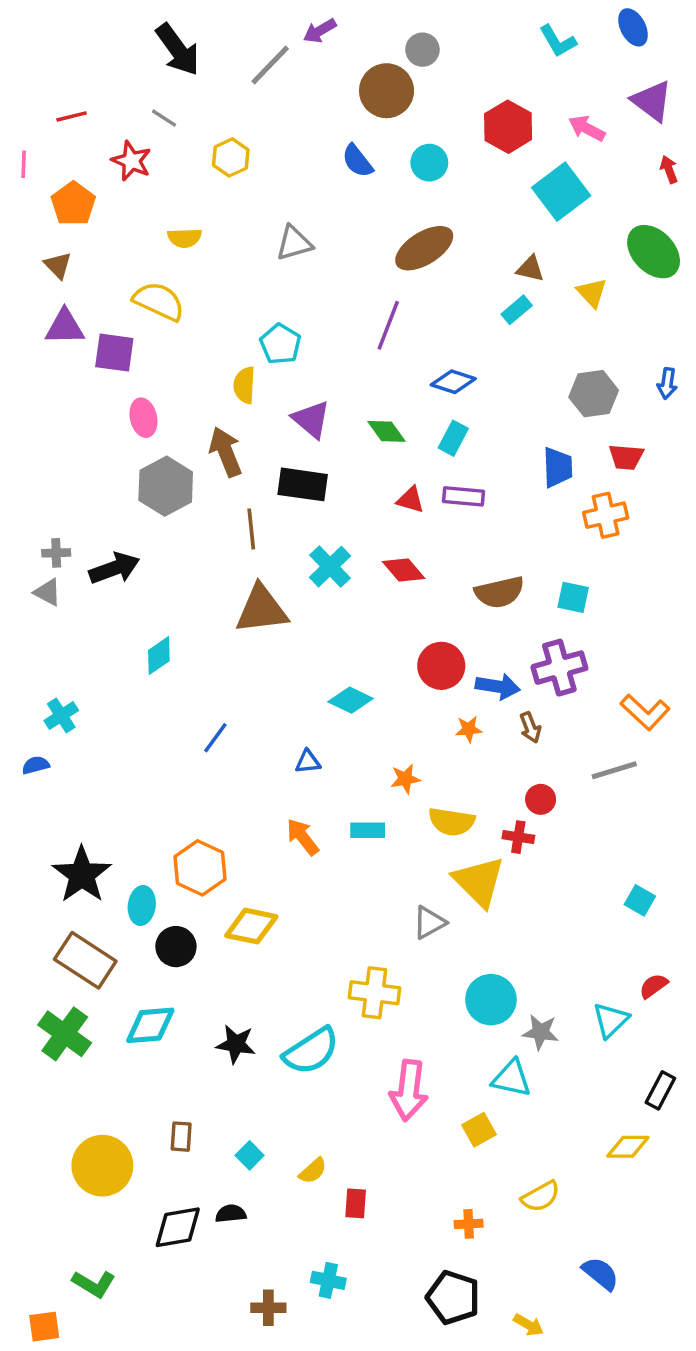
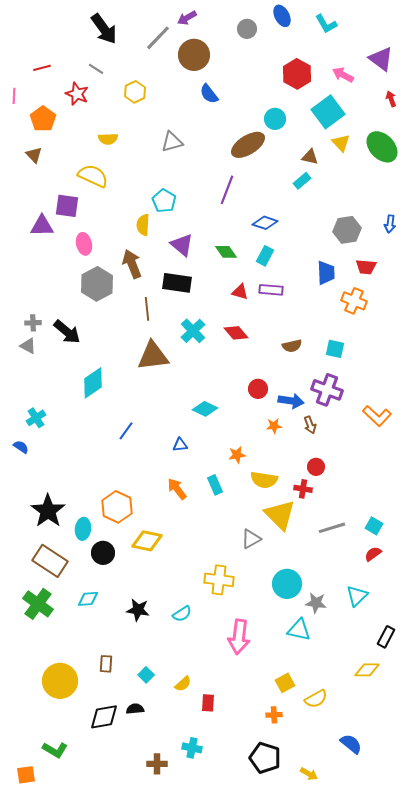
blue ellipse: (633, 27) -> (282, 16), moved
brown circle: (387, 91) -> (194, 55), moved
cyan circle: (429, 163) -> (275, 119), moved
yellow triangle: (592, 293) -> (341, 143), moved
purple triangle: (65, 327) -> (42, 226), moved
orange cross: (606, 515) -> (354, 301), turned 35
black arrow: (114, 568) -> (67, 332), turned 60
brown semicircle: (499, 592) -> (292, 346), size x0.7
cyan diamond: (159, 656) -> (93, 383), size x1.4
red circle: (441, 666) -> (258, 389), size x0.7
purple cross: (559, 668) -> (327, 390), turned 36
blue semicircle: (36, 765) -> (21, 447), turned 49
gray line: (614, 770) -> (332, 528), moved
cyan rectangle: (368, 830) -> (215, 485), turned 66
red semicircle: (654, 986) -> (373, 554), moved
cyan diamond: (150, 1025) -> (88, 599), size x0.7
cyan semicircle: (311, 1051) -> (182, 614), size x0.6
yellow square: (479, 1130) -> (285, 683), moved

